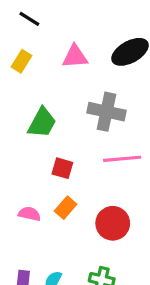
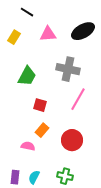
black line: (29, 19) -> (27, 12), moved
pink line: (122, 159) -> (78, 99), turned -55
pink semicircle: (29, 214) -> (28, 146), moved

